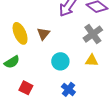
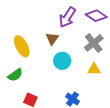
brown triangle: (43, 34) -> (52, 39), moved
cyan circle: (60, 61) -> (62, 61), moved

